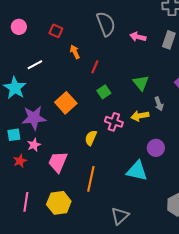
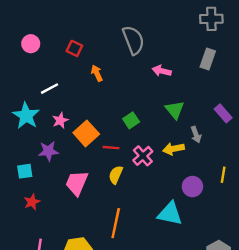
pink arrow: (138, 37) -> (162, 71), moved
red line: (95, 67) -> (111, 148), moved, turned 72
purple star: (34, 118) -> (48, 151), size x0.7
pink cross: (114, 122) -> (143, 156), turned 30
pink star: (34, 145) -> (60, 120), moved
pink trapezoid: (58, 162) -> (77, 183), moved

